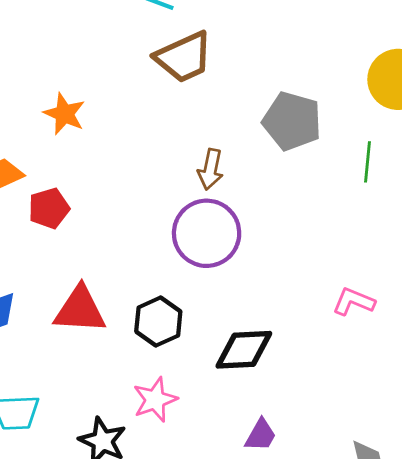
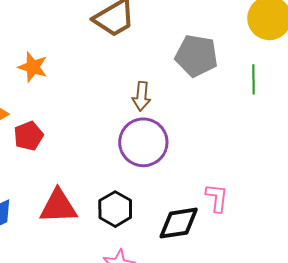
pink L-shape: (354, 302) -> (217, 198), moved, turned 80

